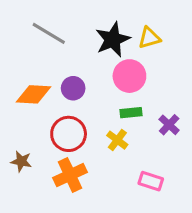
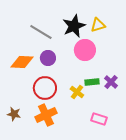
gray line: (49, 33) -> (41, 32), moved
green rectangle: (131, 113) -> (92, 82), moved
brown star: (21, 161) -> (14, 114), moved

